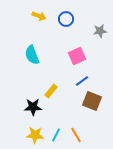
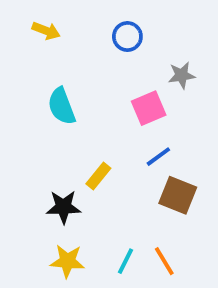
yellow arrow: (39, 16) -> (46, 31), moved
gray star: (100, 31) -> (182, 75), moved
cyan line: (56, 135) -> (125, 261), moved
orange line: (76, 135) -> (164, 261), moved

